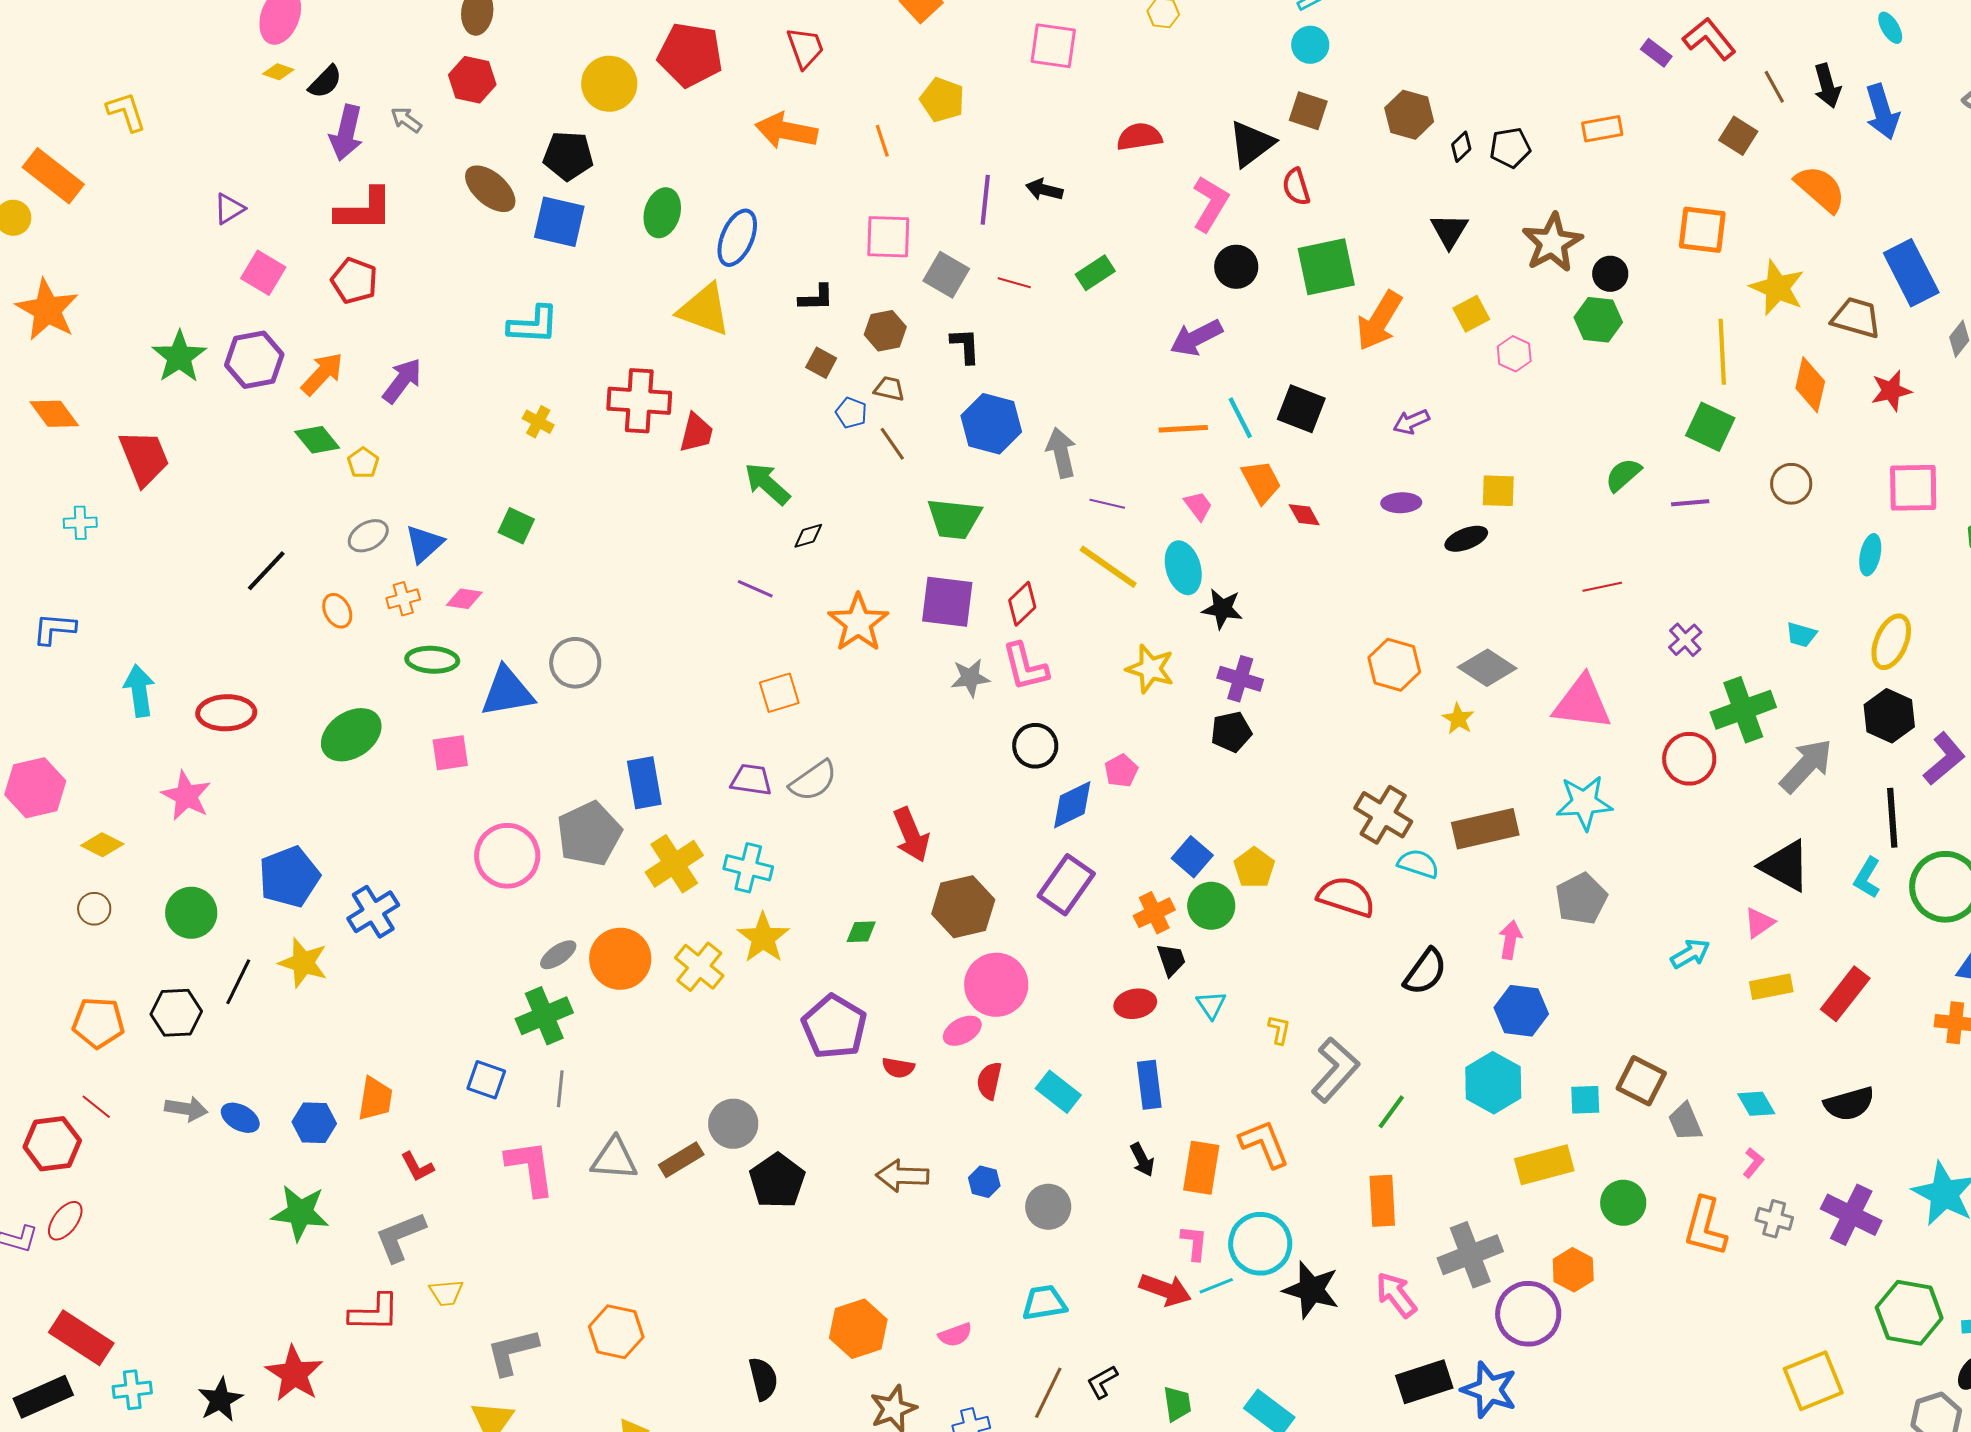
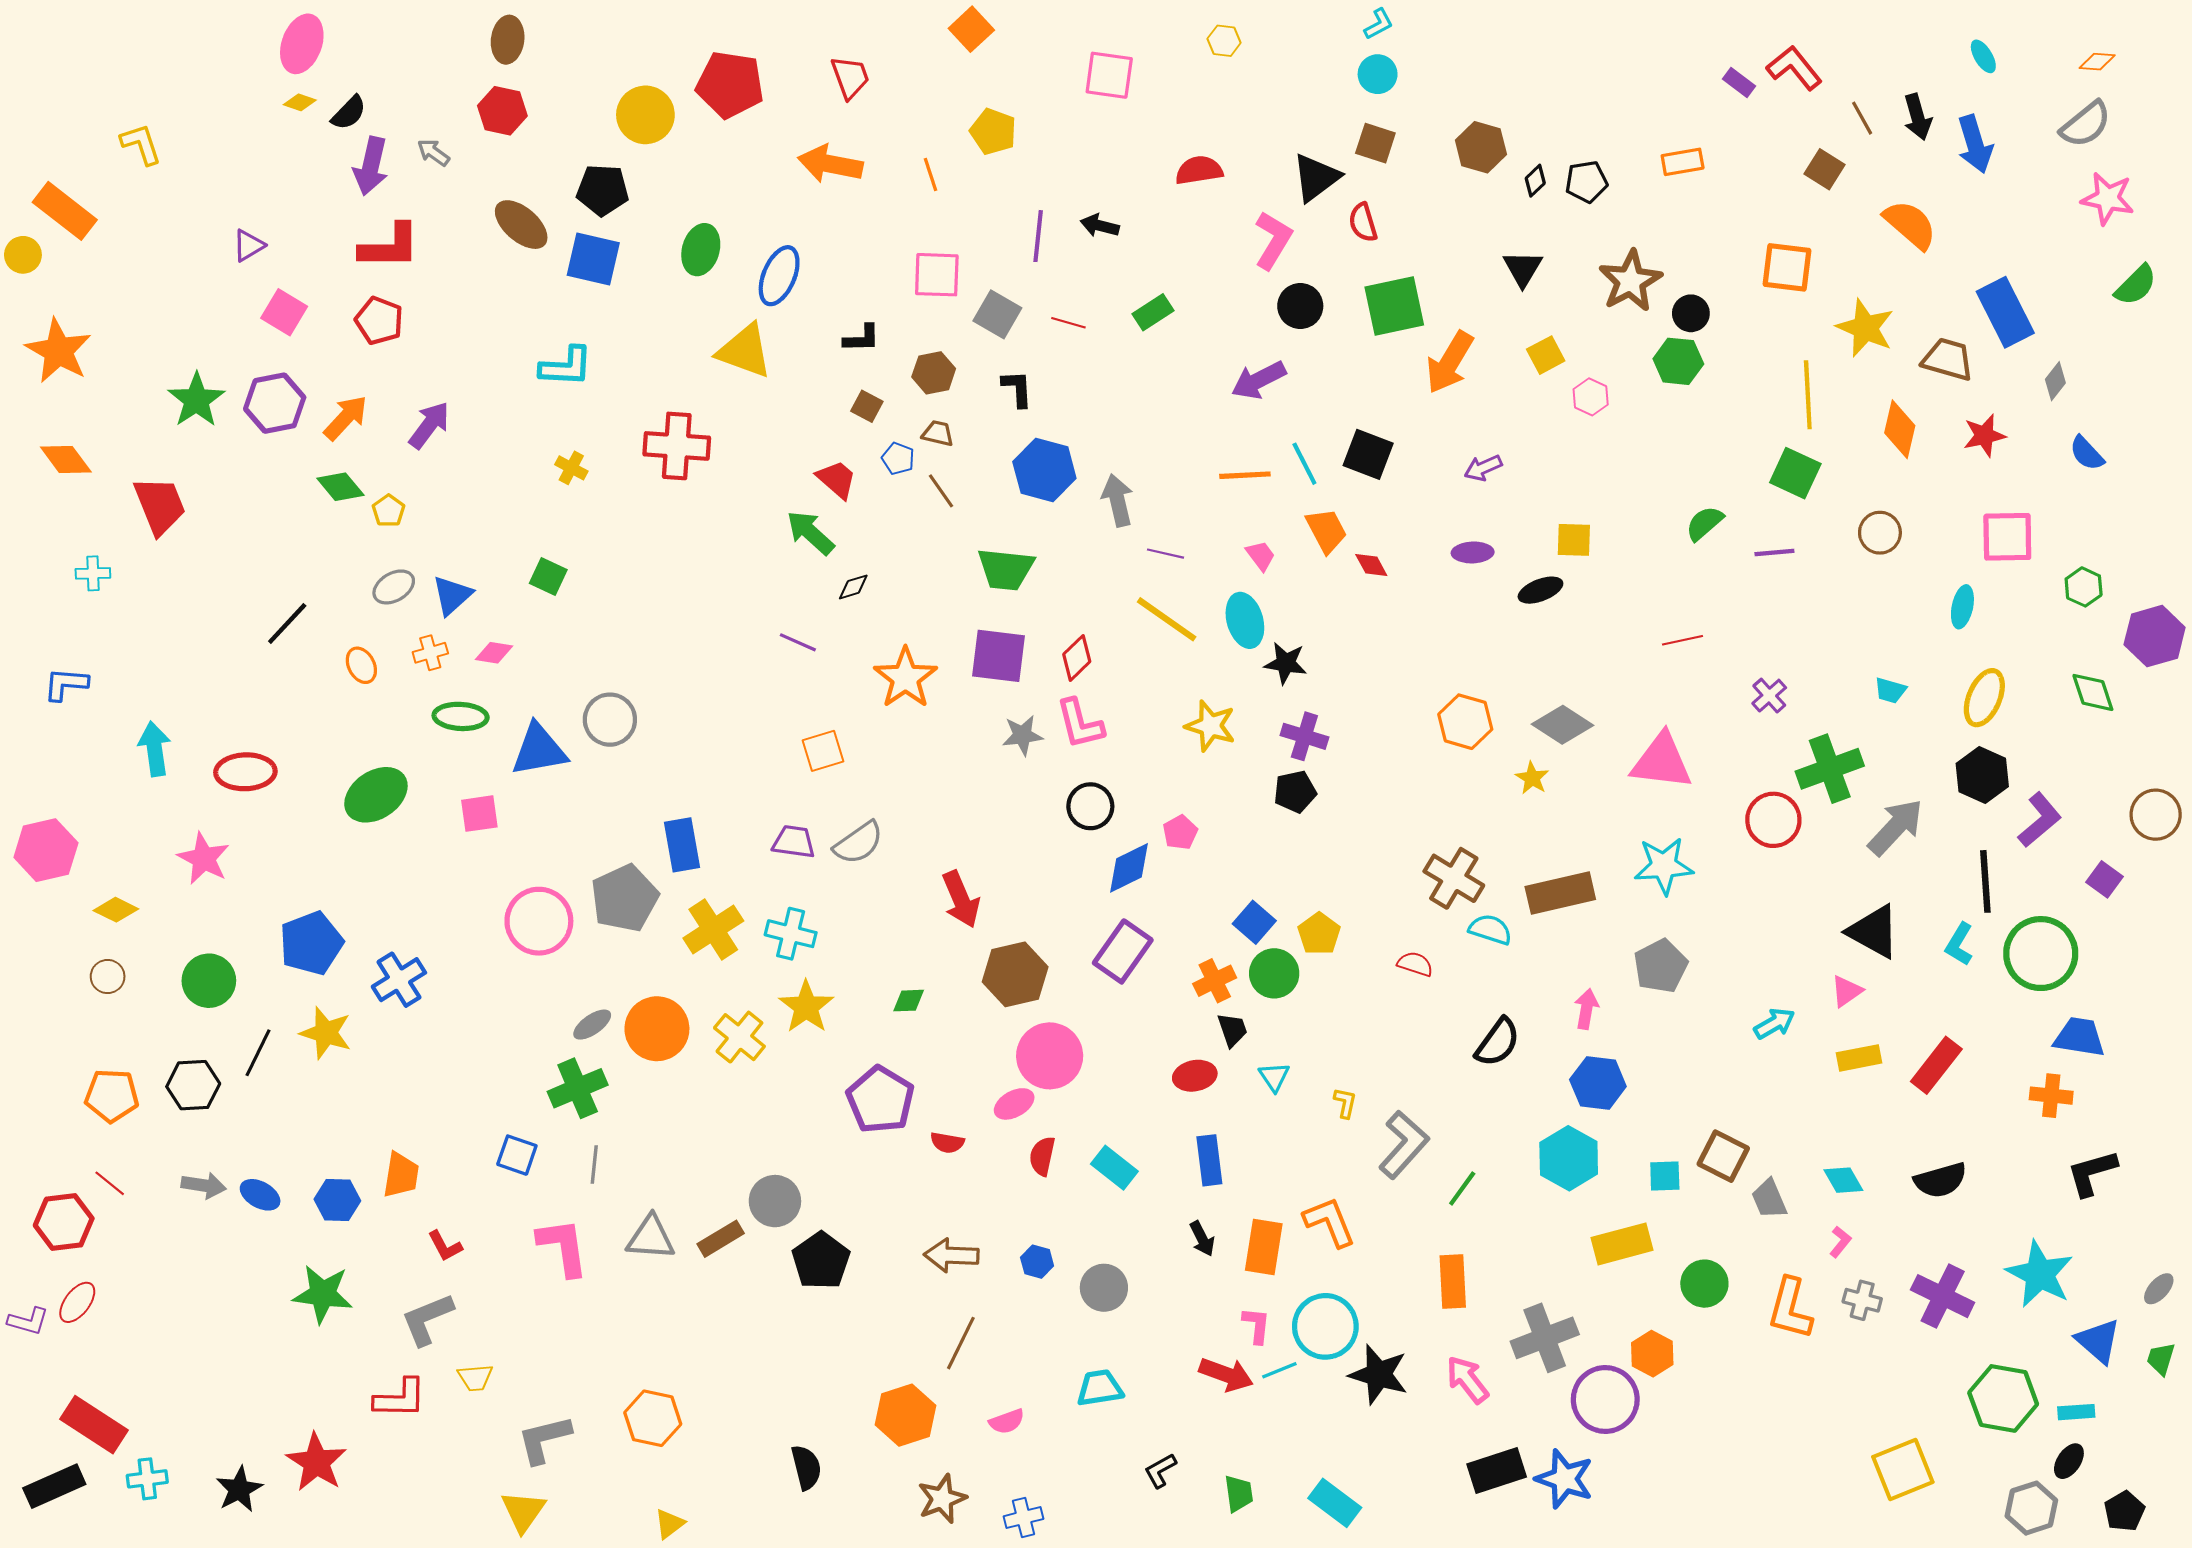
red trapezoid: (696, 433) -> (837, 479), moved, turned -63
red semicircle: (1346, 897) -> (1415, 964), size x0.6
brown line: (1048, 1393) -> (961, 1343), moved

